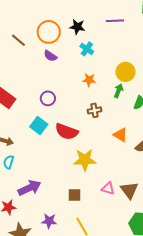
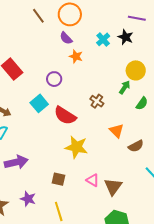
black star: (77, 27) -> (126, 37), moved
orange star: (89, 80) -> (76, 56), moved
brown cross: (94, 110) -> (97, 101), turned 32

